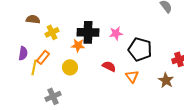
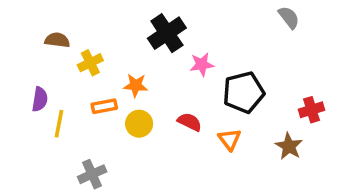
black cross: (88, 32) -> (167, 33), moved, turned -35
black pentagon: (140, 49) -> (244, 92), turned -30
orange rectangle: (43, 57) -> (104, 106), moved, turned 40
yellow circle: (70, 67) -> (139, 124), moved

